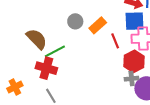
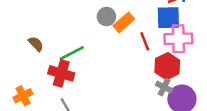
gray circle: (75, 21) -> (106, 17), moved
brown semicircle: (37, 39) -> (36, 44), moved, size x0.6
gray cross: (132, 79) -> (164, 87), turned 32

